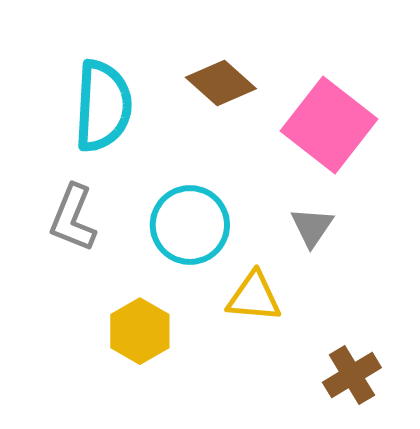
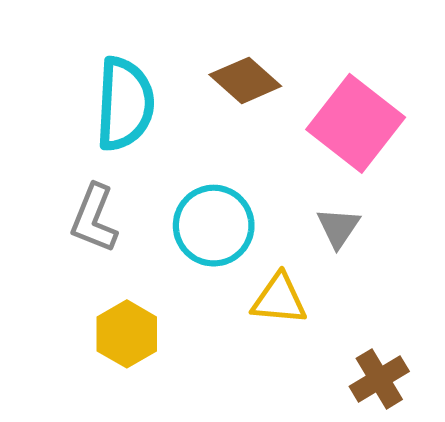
yellow hexagon: (140, 331) -> (127, 334), moved

